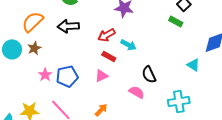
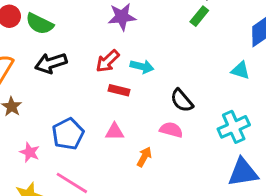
green rectangle: (176, 21) -> (199, 16), turned -64
pink star: (45, 75) -> (30, 152), moved
pink triangle: (101, 76) -> (114, 132), moved, turned 40
orange arrow: (101, 110) -> (144, 157), moved

